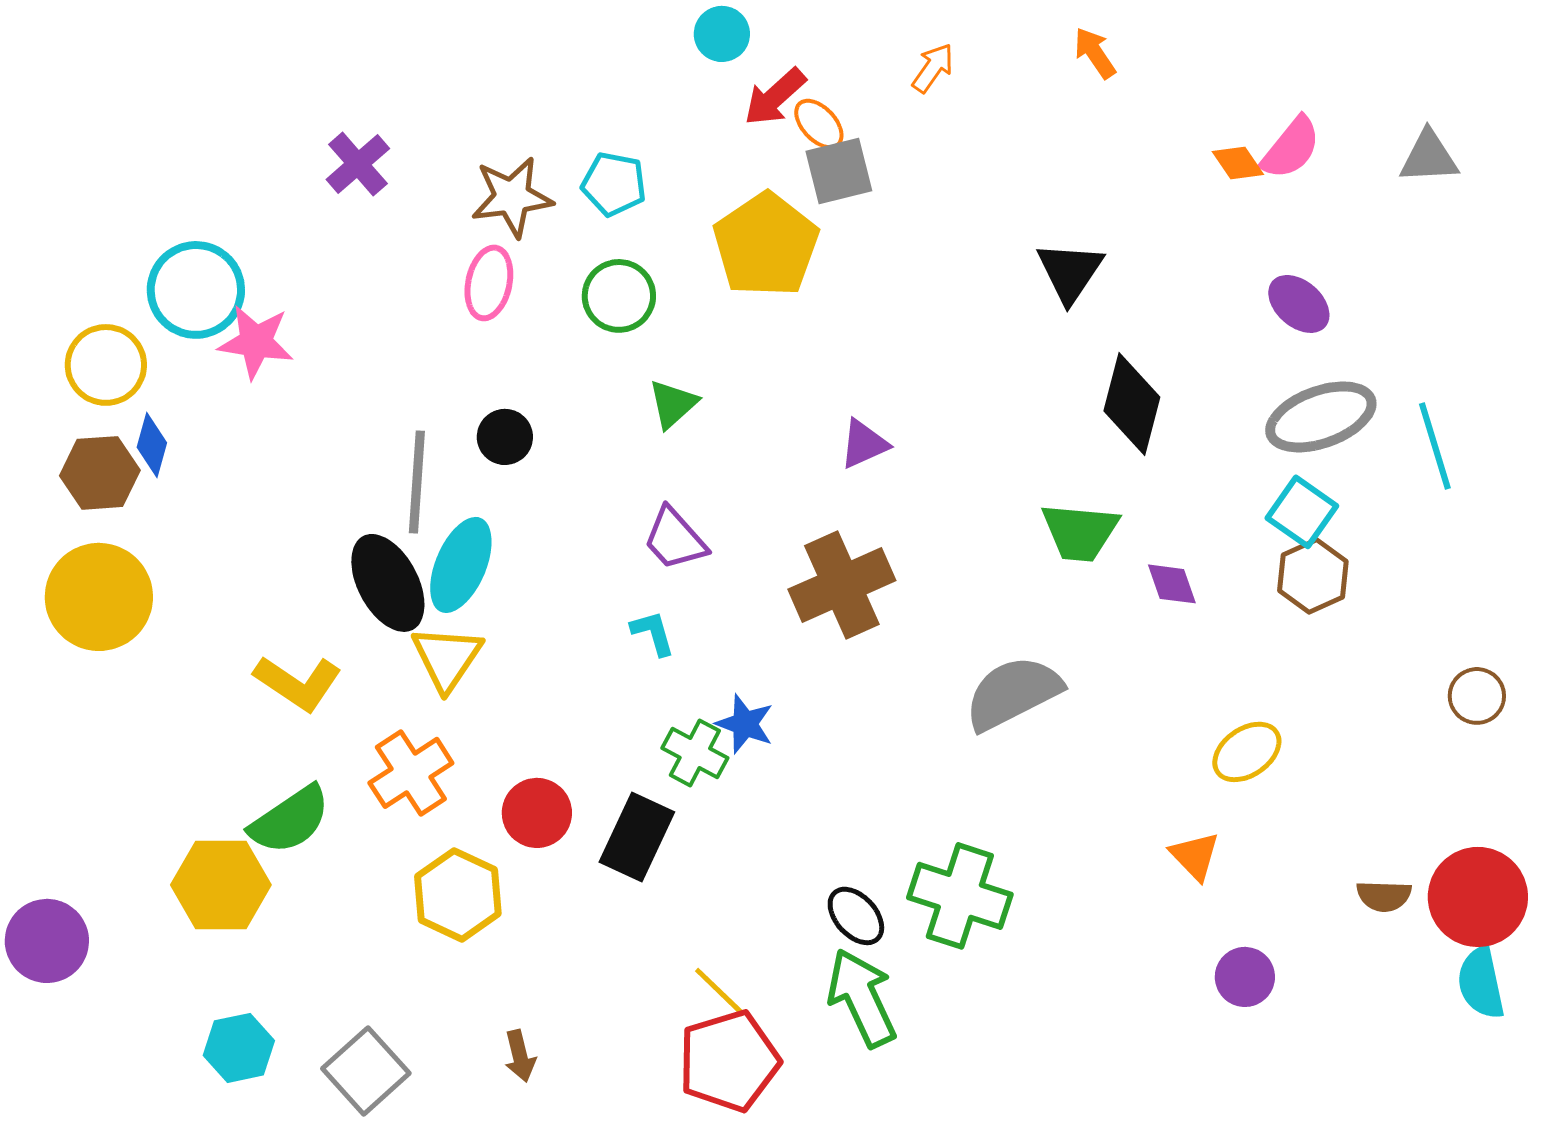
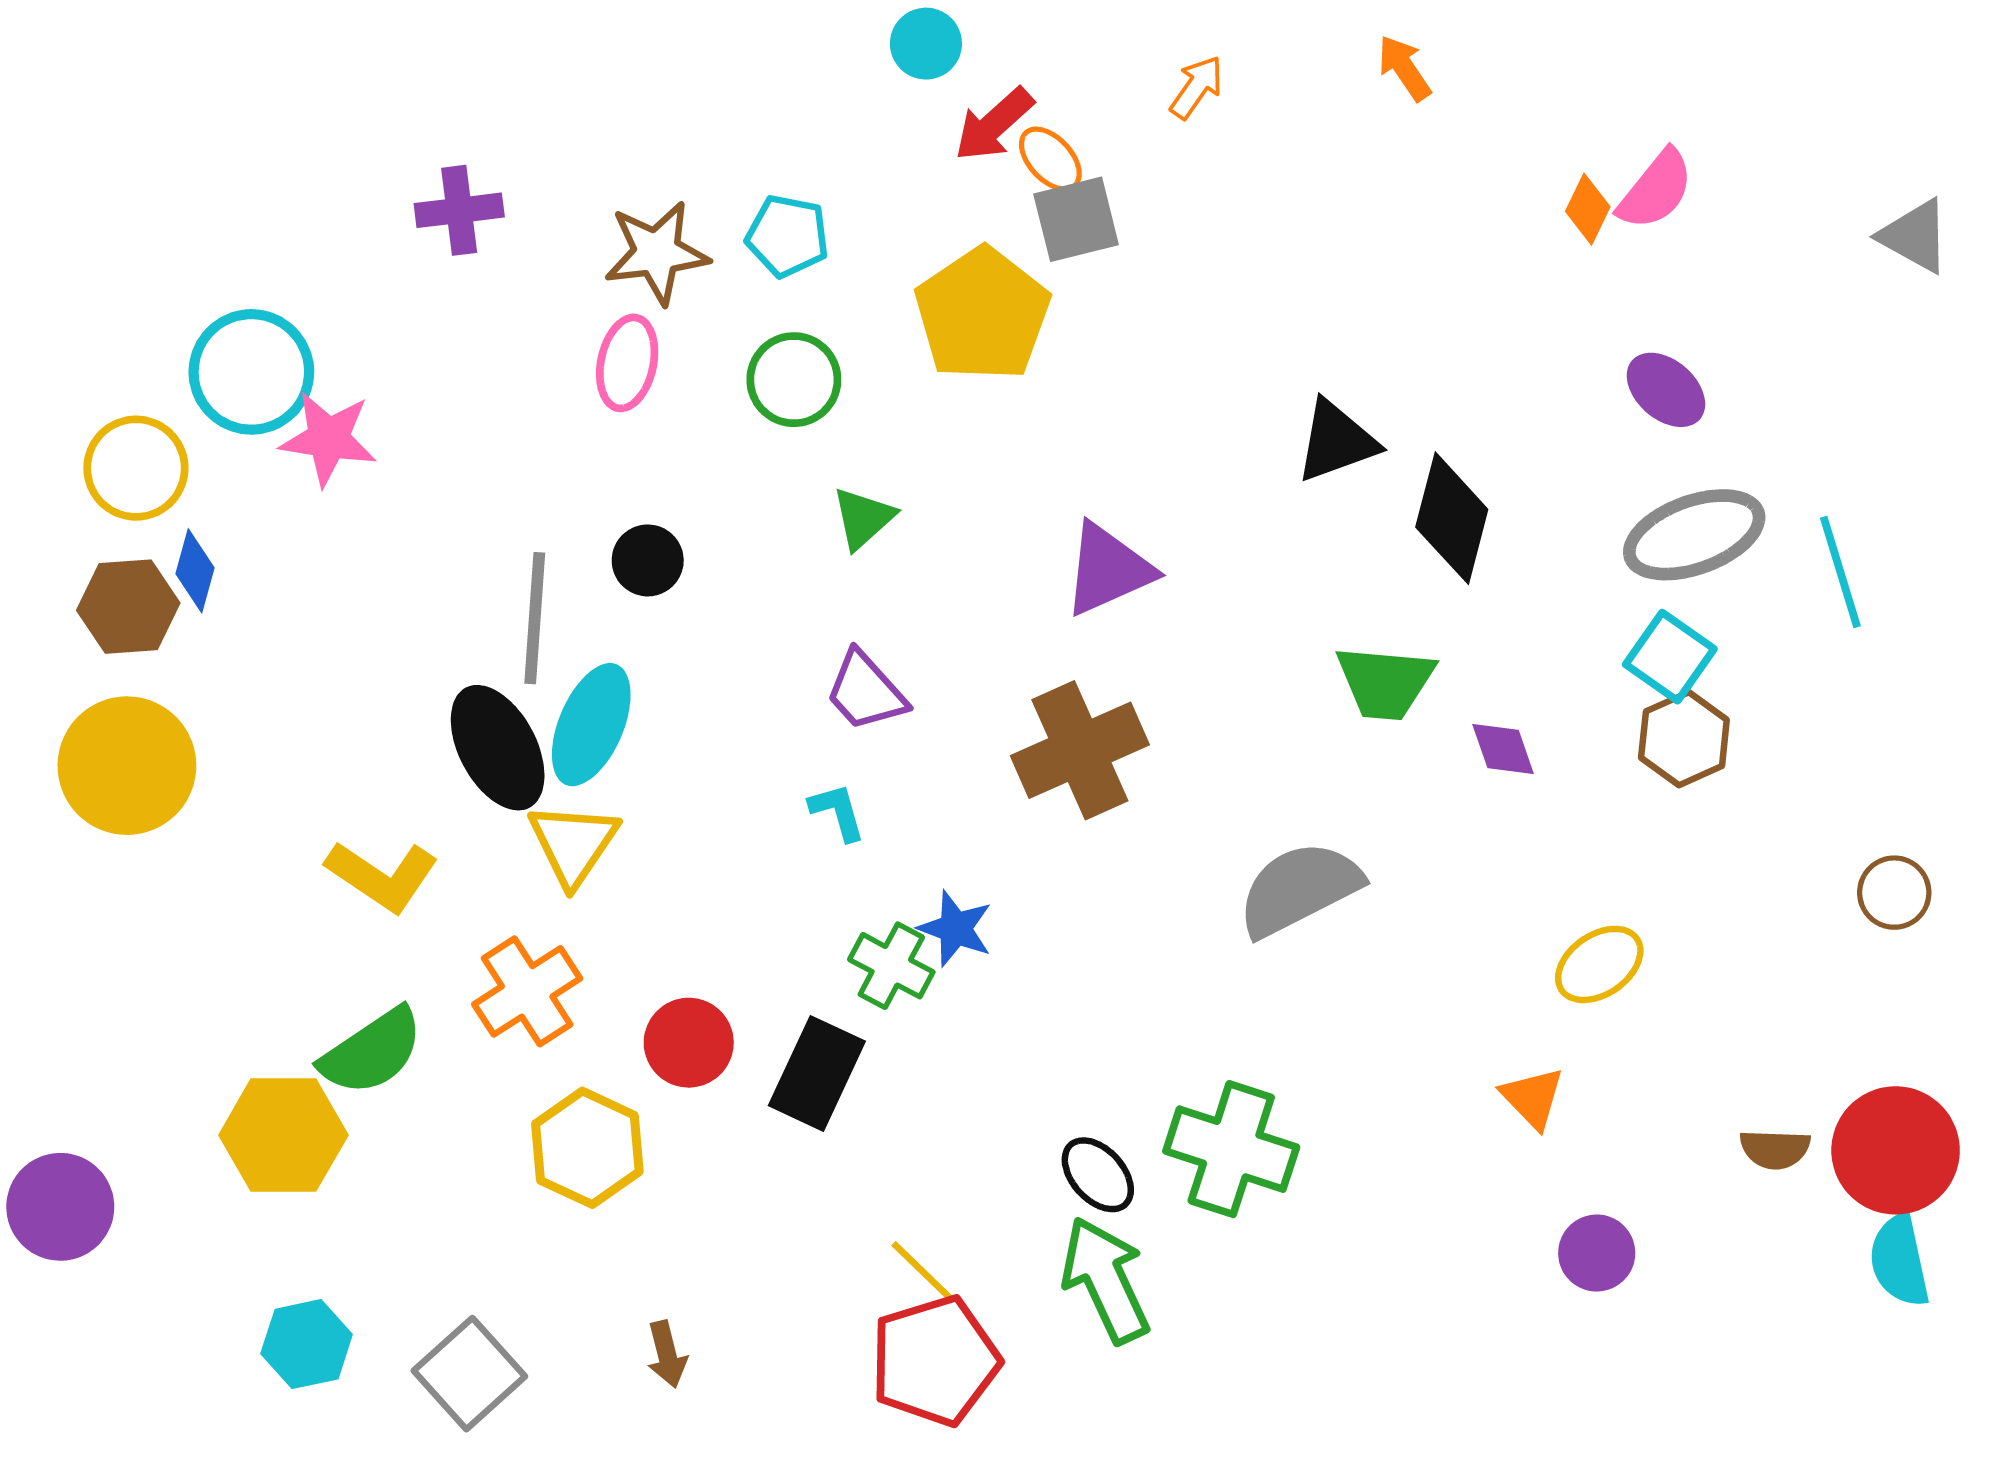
gray triangle: (1429, 157) -> (1915, 236), moved, turned 32
orange diamond: (1238, 163) -> (1588, 209), turned 60
purple cross: (358, 164) -> (459, 210), turned 34
black triangle: (1070, 272) -> (1336, 441), moved, turned 36
purple triangle: (864, 444) -> (1108, 569), size x1.5

